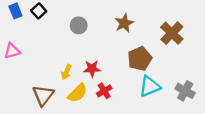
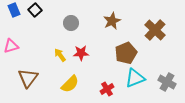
red star: (92, 69) -> (81, 53), moved
yellow arrow: (66, 72) -> (60, 55), moved, turned 120
red cross: (104, 91) -> (107, 89), moved
brown triangle: (43, 95) -> (28, 78), moved

